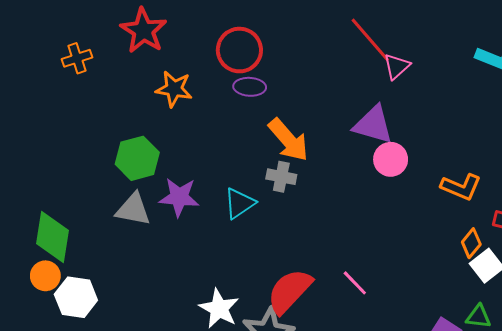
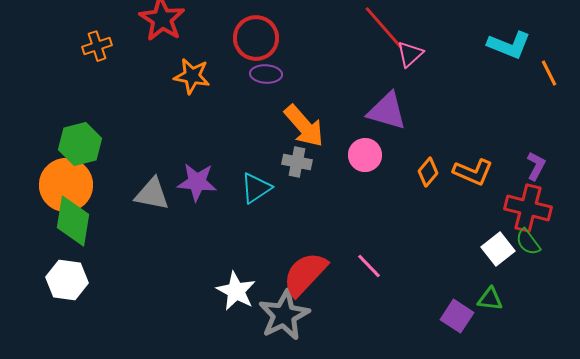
green hexagon: (137, 158) -> (80, 144), moved
pink circle: (391, 159) -> (365, 155), moved
orange diamond: (471, 243) -> (428, 172), moved
orange circle: (45, 276) -> (66, 185), moved, size x1.8
white hexagon: (76, 297) -> (67, 280), moved

